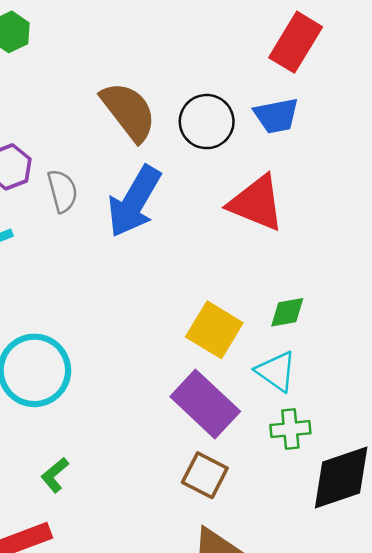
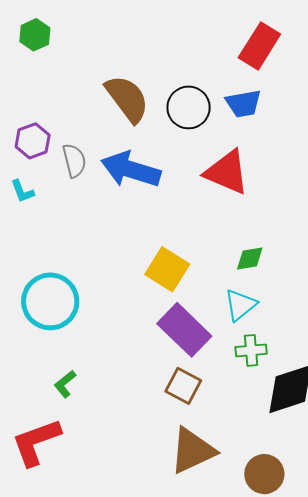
blue arrow: (134, 201) -> (131, 170), turned 76
yellow square: (214, 330) -> (167, 269), moved
cyan triangle: (276, 371) -> (240, 305), turned 45

